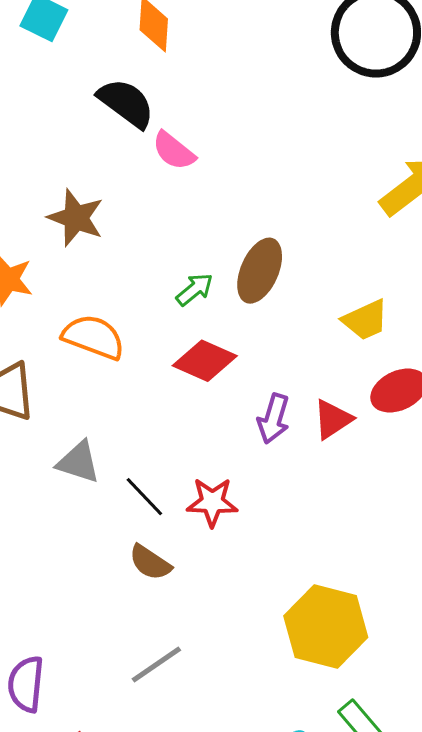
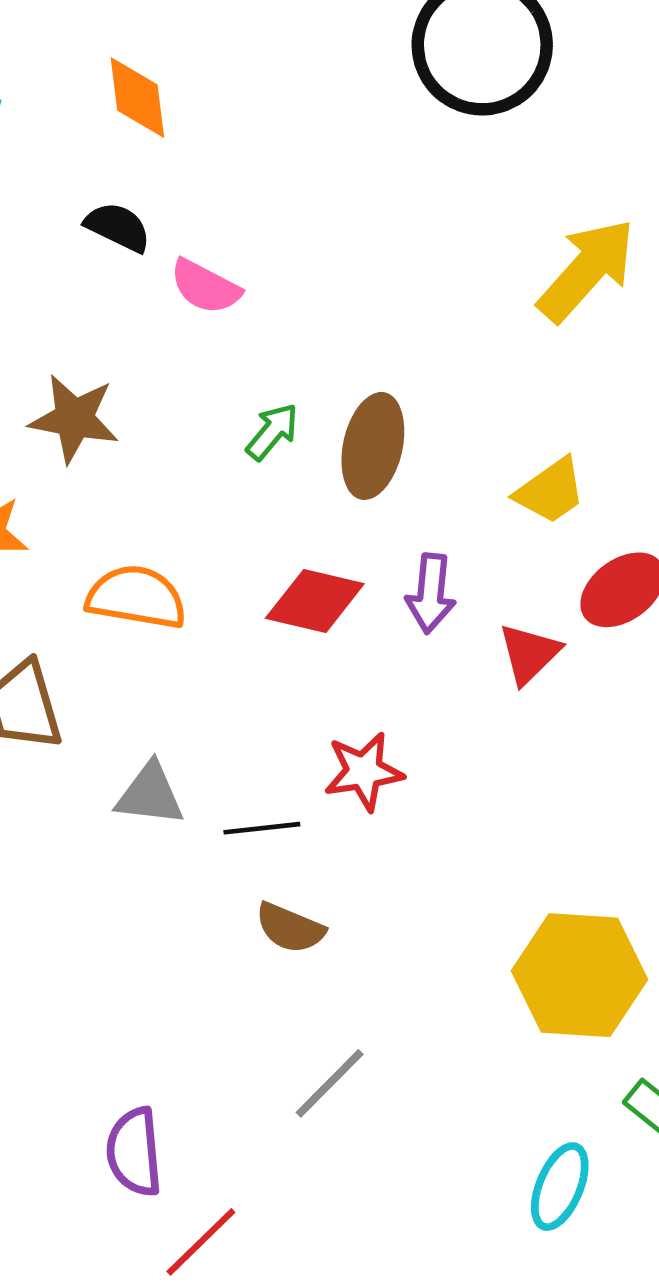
black semicircle: (126, 103) -> (118, 227), size x0.7
green arrow: (195, 289) -> (272, 432), moved
purple arrow: (273, 419) -> (431, 593), moved
black line: (144, 497) -> (262, 828), turned -42
red star: (212, 502) -> (364, 771), moved

